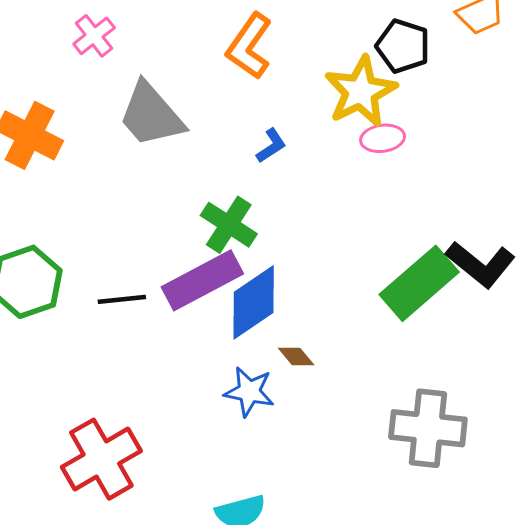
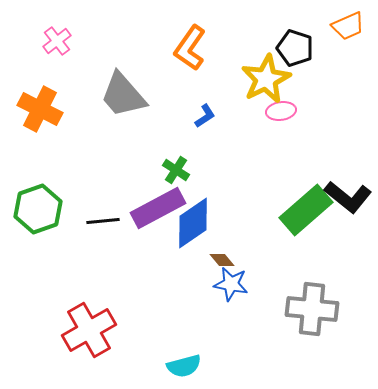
pink cross: (94, 36) -> (57, 41), moved
green cross: (229, 225) -> (176, 170), size x0.7
blue star: (249, 392) -> (231, 284), moved

